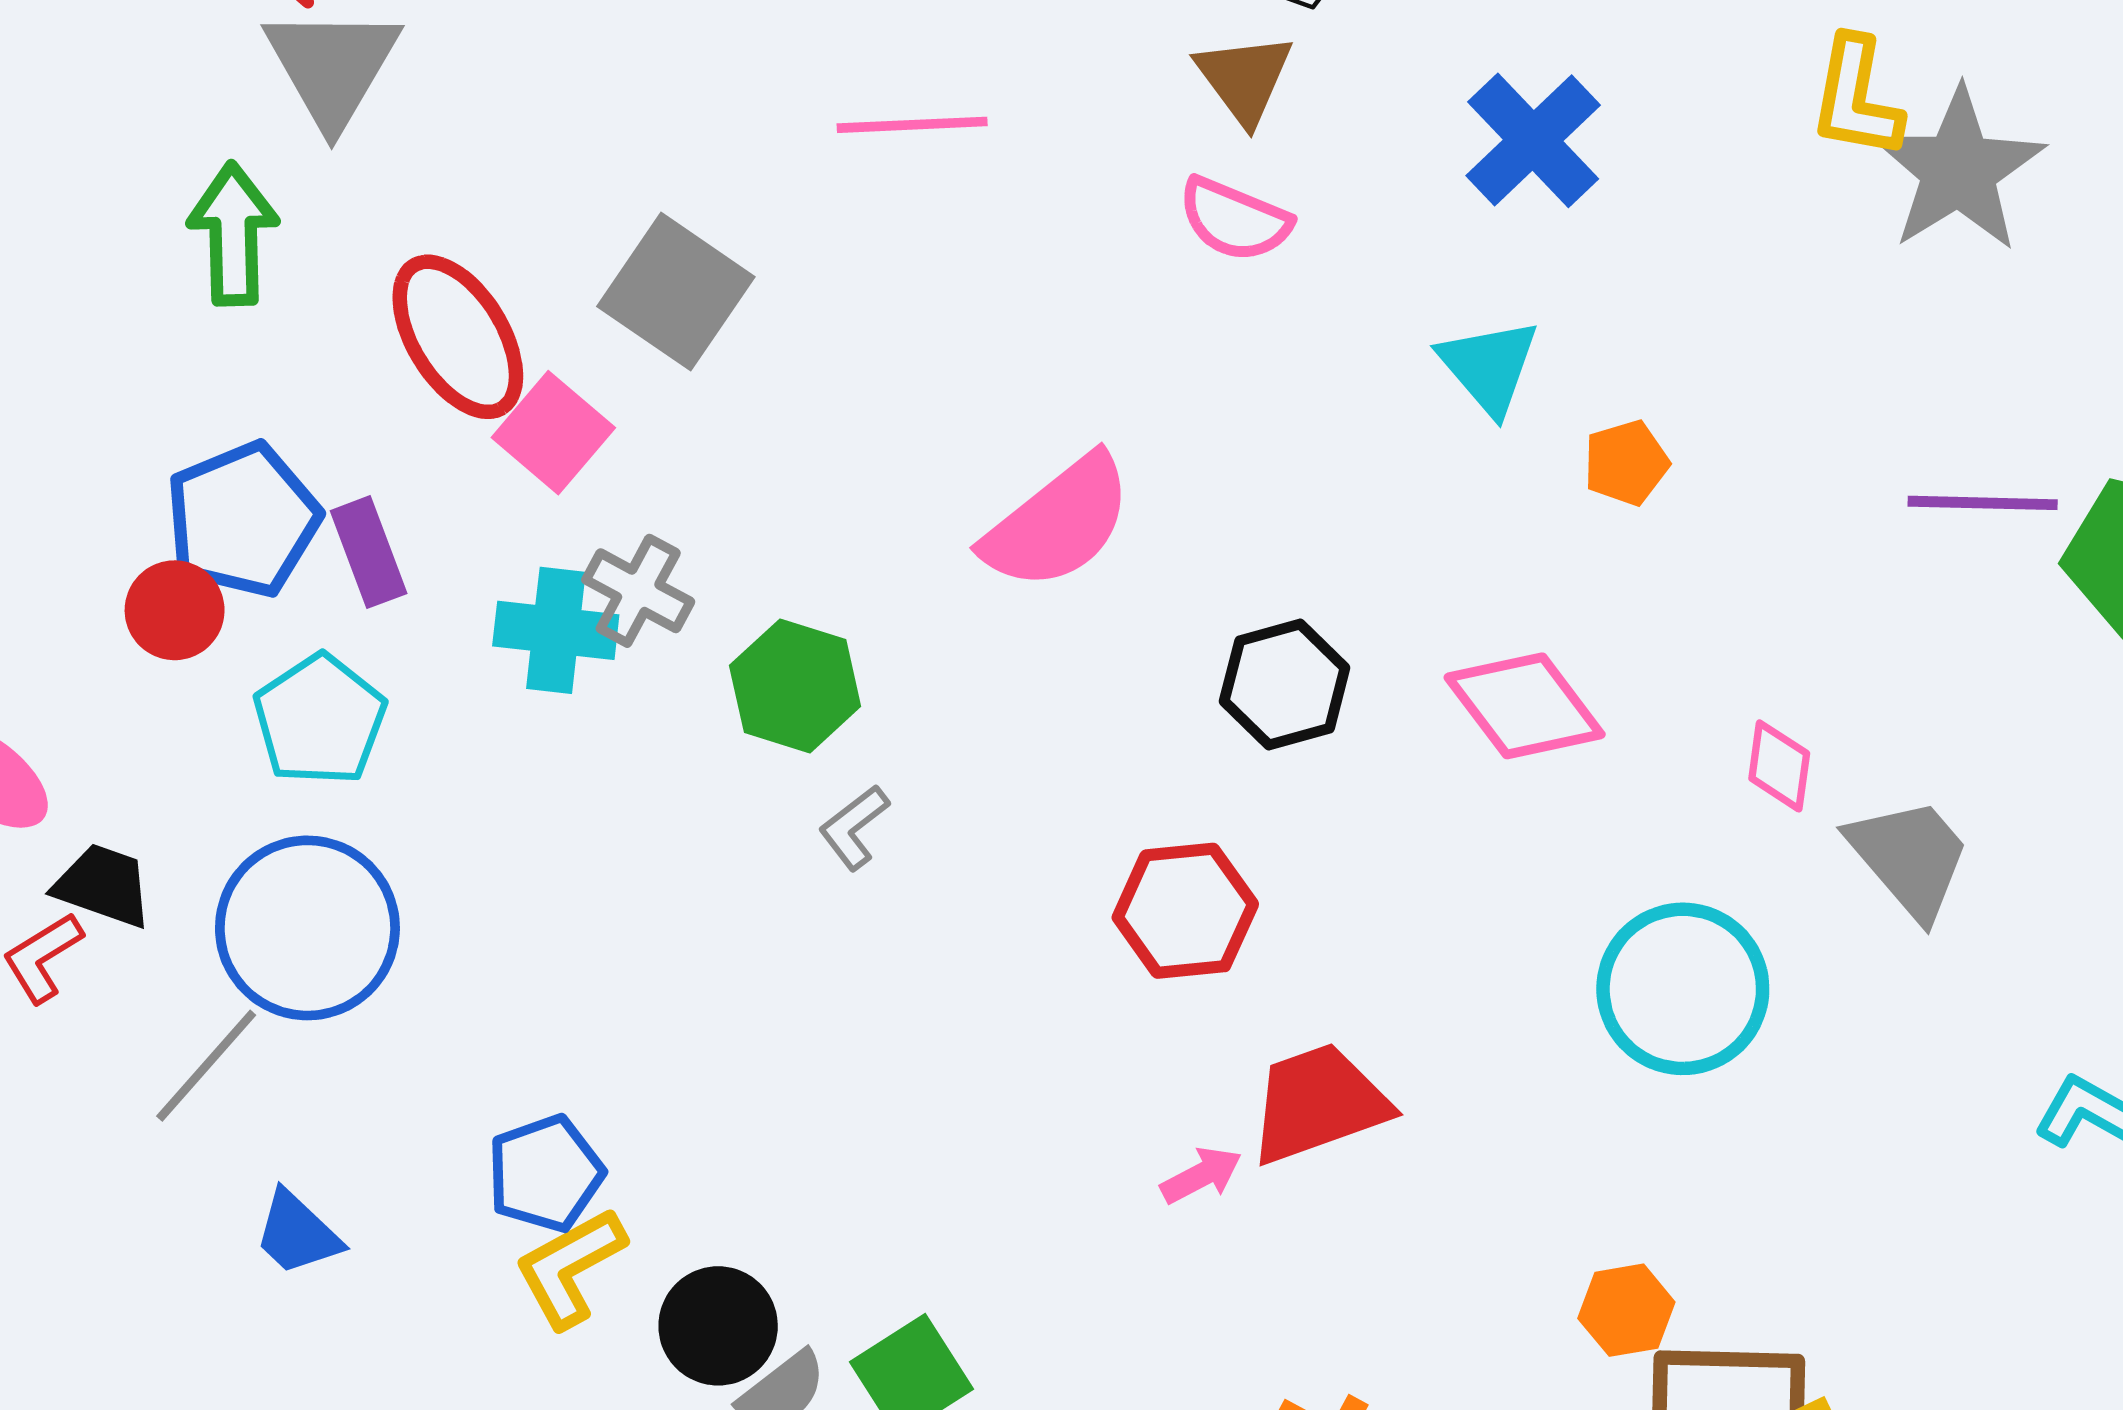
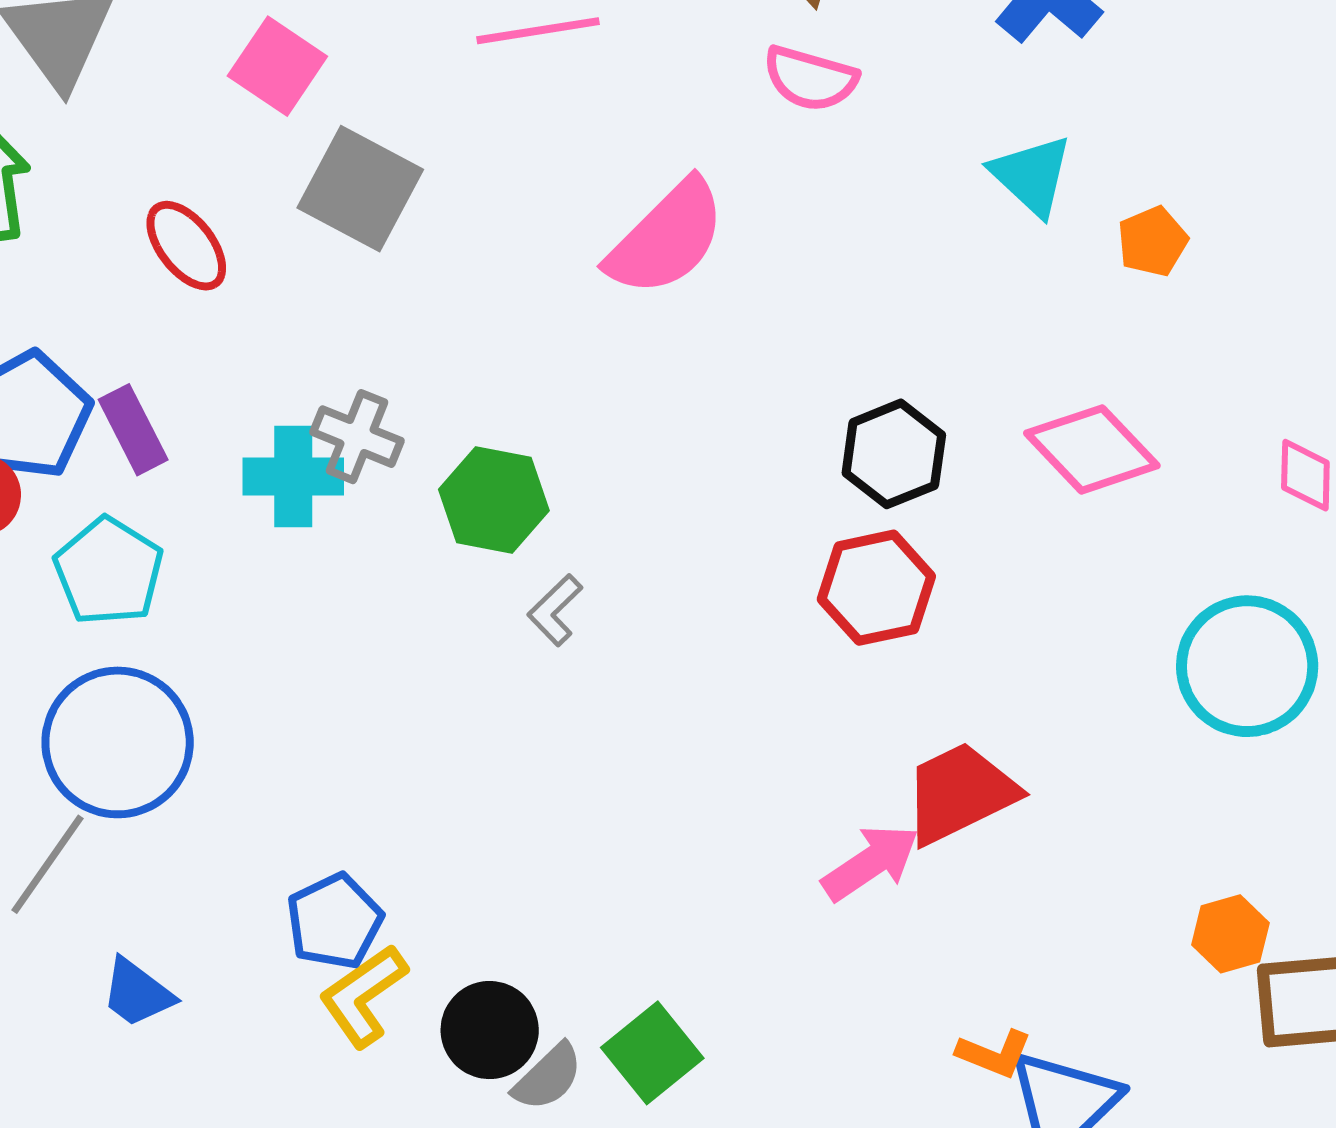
red ellipse: (458, 337) -> (186, 246), size x0.7
pink square: (553, 433) -> (277, 66), moved
pink semicircle: (1058, 523) -> (666, 238), moved
red hexagon: (1185, 911) -> (876, 588), moved
pink arrow: (1201, 1175) -> (871, 863), size x1.5

